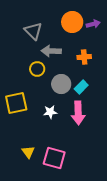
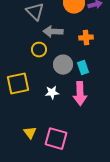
cyan rectangle: (81, 87) -> (83, 68), turned -64

